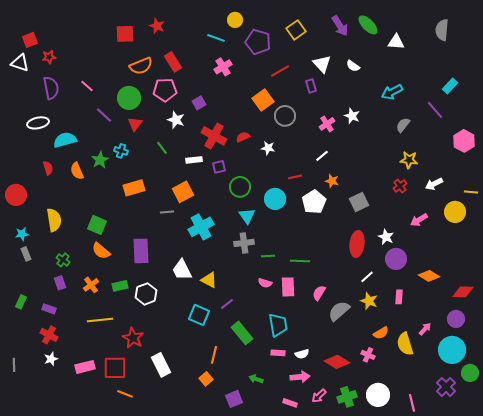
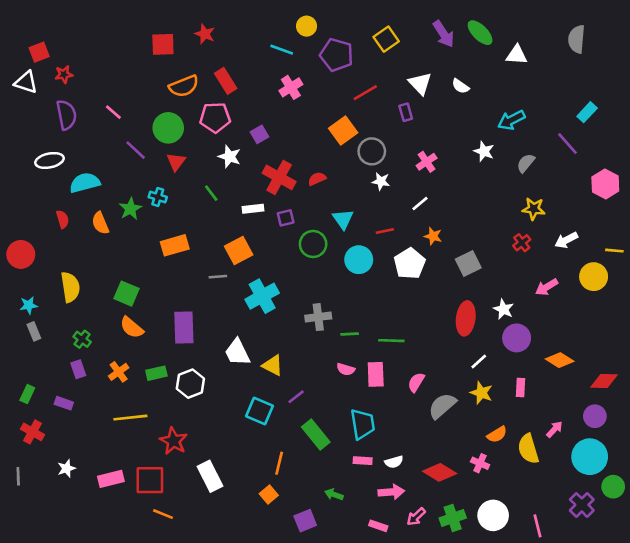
white star: (352, 116) -> (484, 151), moved
white star: (268, 148) -> (381, 181), moved
cyan triangle: (247, 216) -> (343, 219), moved
red cross: (49, 335) -> (33, 432), moved

